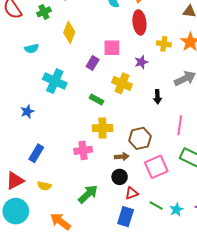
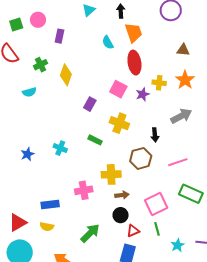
green cross: (44, 12) -> (40, 65), moved
pink square: (112, 48) -> (118, 89), moved, turned 30
purple star: (141, 62) -> (143, 94), moved
cyan cross: (55, 81) -> (60, 148), moved, size x0.6
pink line: (180, 125) -> (178, 162), turned 66
yellow cross: (102, 128) -> (111, 174), moved
brown hexagon: (140, 138) -> (141, 158), moved
blue rectangle: (36, 153) -> (50, 204), moved, turned 54
green line: (156, 205) -> (157, 229), moved, turned 48

